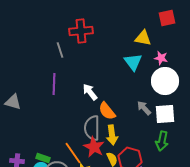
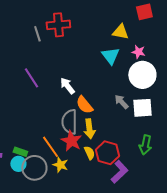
gray line: (60, 50) -> (37, 34), moved
purple line: (54, 84) -> (31, 78), turned -35
green arrow: (162, 141) -> (145, 145), moved

